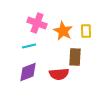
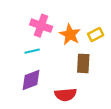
yellow rectangle: (86, 31) -> (96, 34), turned 64
red semicircle: (59, 74) -> (66, 95), moved

